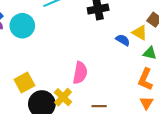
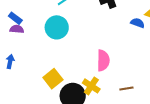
cyan circle: (22, 26) -> (57, 27), moved

